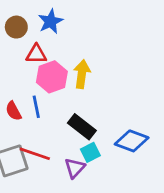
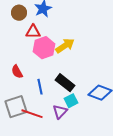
yellow arrow: (82, 74) -> (65, 46), turned 48
blue line: (36, 107) -> (40, 87), moved
red line: (35, 154) -> (32, 114), moved

